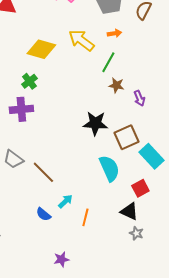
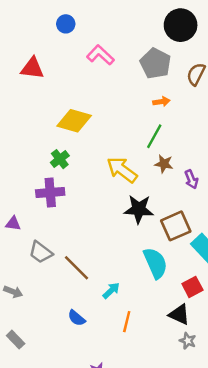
yellow arrow: (81, 40) -> (122, 170), moved
cyan arrow: (65, 201) -> (111, 291), moved

